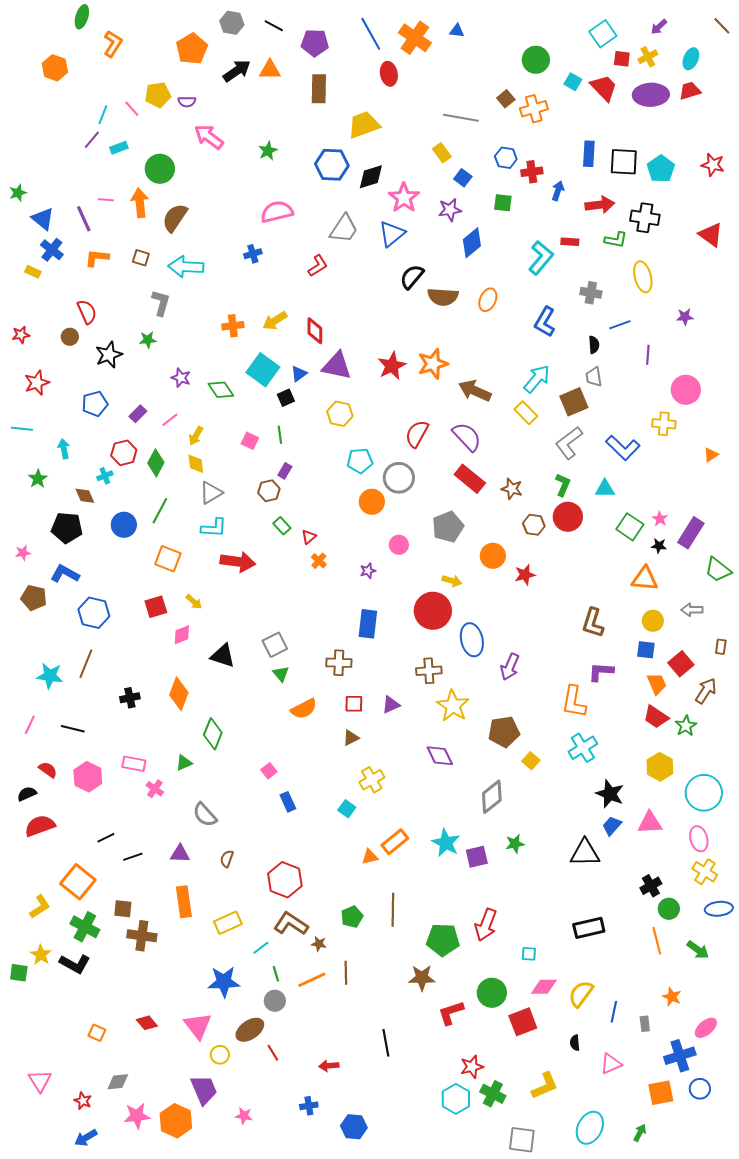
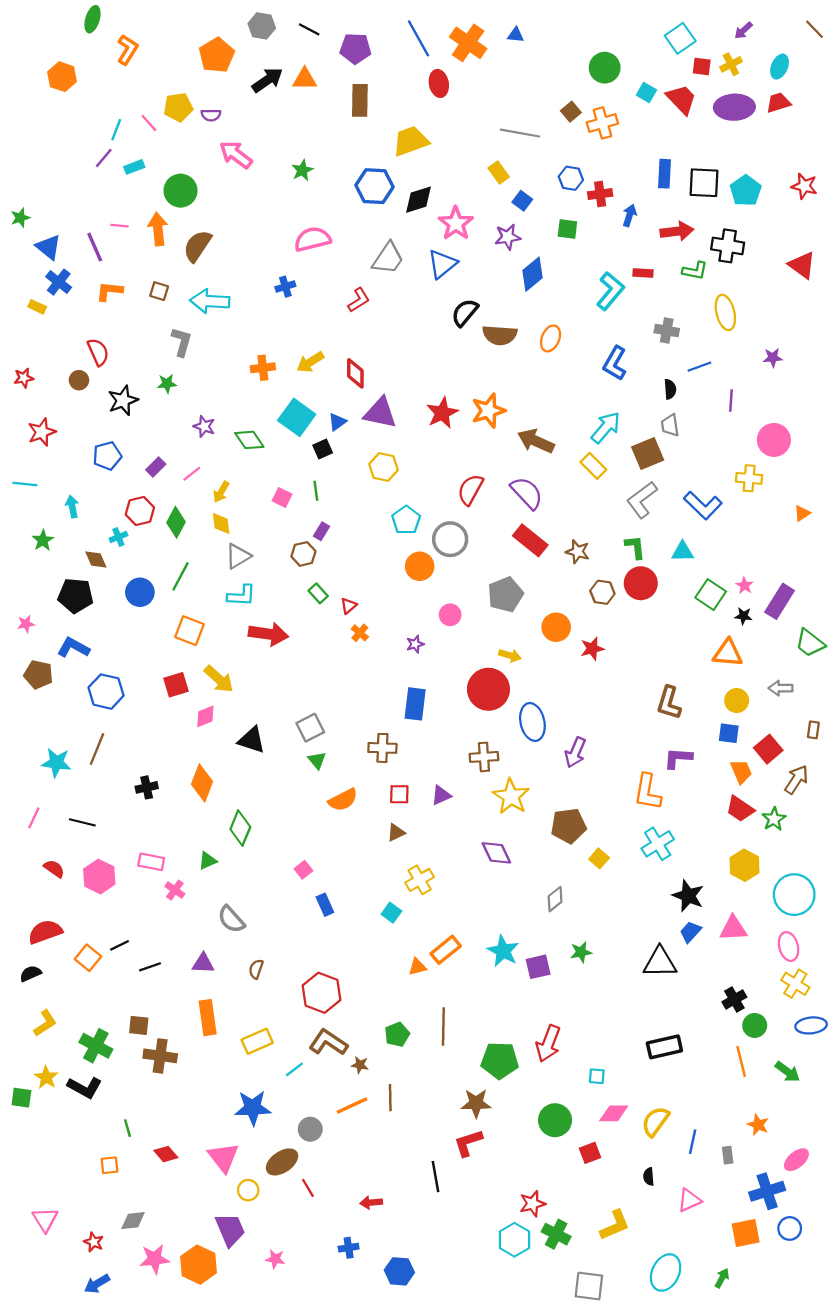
cyan pentagon: (360, 461) -> (406, 520), turned -30
green L-shape: (563, 485) -> (635, 547), turned -30
yellow arrow: (194, 602) -> (219, 679), size x1.6
black semicircle: (27, 794) -> (30, 974), moved
gray diamond: (492, 797) -> (555, 899), size x0.7
orange square: (78, 882) -> (88, 958), moved, size x0.7
green line: (276, 974) -> (127, 1128), moved
red L-shape: (451, 1013) -> (468, 1143), moved
red square: (523, 1022) -> (590, 1153), size x0.7
orange square: (97, 1033) -> (109, 1165), turned -30

